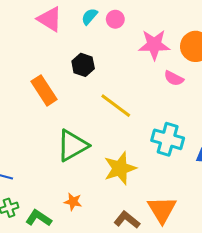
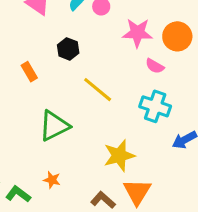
orange rectangle: (44, 90) -> (29, 72), size x0.7
cyan cross: (168, 139) -> (155, 106), moved
yellow star: (120, 168) -> (119, 156), moved

